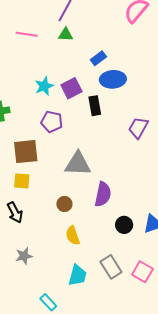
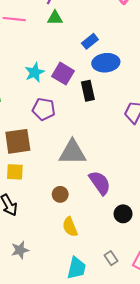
purple square: (71, 88) -> (63, 74), turned -30
purple semicircle: (103, 194) -> (100, 183), turned -45
gray rectangle: (111, 267) -> (111, 258), size x0.6

